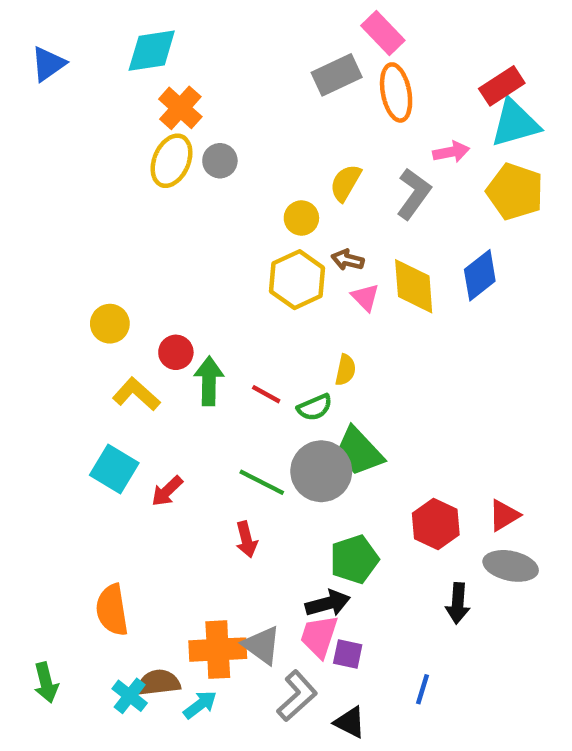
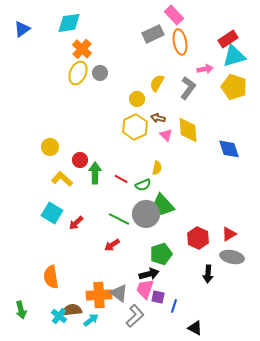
blue diamond: (480, 275) -> (229, 149), moved, turned -70
red arrow: (246, 539) -> (112, 245), turned 70
blue line: (423, 689) -> (174, 306), moved
black triangle: (350, 722) -> (195, 328), moved

